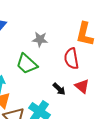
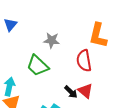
red triangle: (82, 86) -> (85, 91), moved

